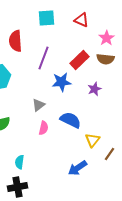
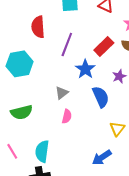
blue star: (61, 82) -> (85, 69), turned -30
blue semicircle: (70, 120) -> (101, 97), moved, turned 40
cyan semicircle: (19, 162) -> (42, 151), size x1.5

